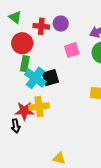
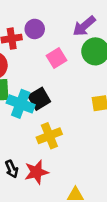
yellow cross: (39, 107) -> (49, 136), moved
red star: (24, 111) -> (36, 172), moved

